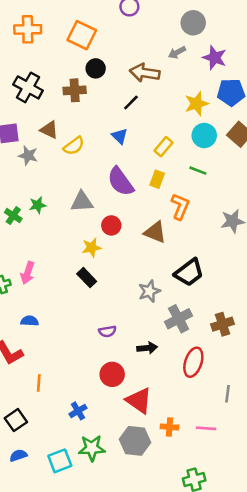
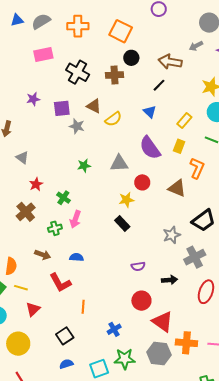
green cross: (13, 216) -> (63, 198), moved
orange cross: (170, 427) -> (186, 343), size x1.5

